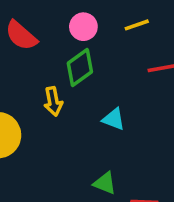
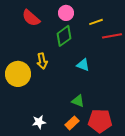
yellow line: (137, 25) -> (96, 22), moved
yellow arrow: (53, 101) -> (42, 61), moved

